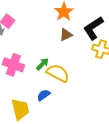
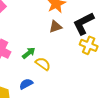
yellow semicircle: (58, 73) -> (43, 64), size x0.7

